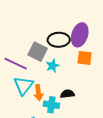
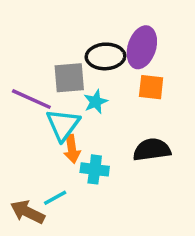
gray square: (38, 52) -> (69, 78), turned -30
cyan triangle: (23, 86) -> (63, 125), moved
black semicircle: (67, 94) -> (152, 150), moved, size x1.5

